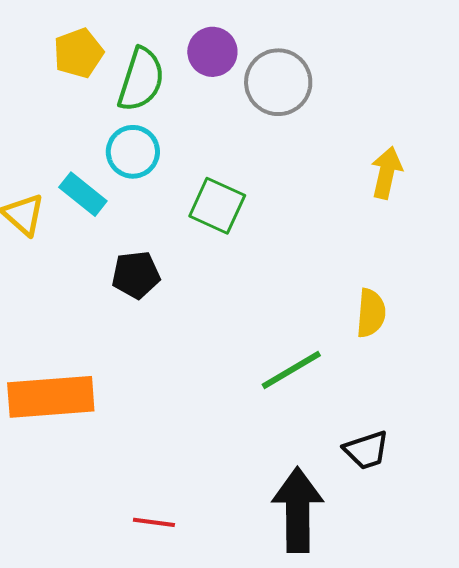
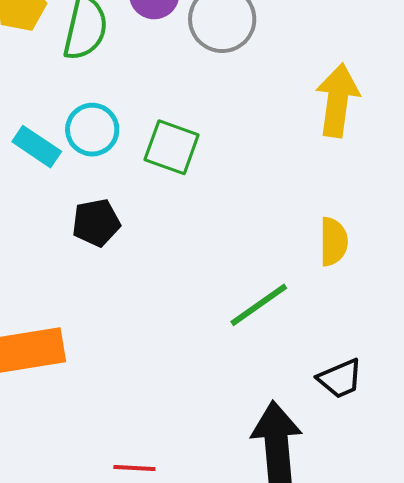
cyan circle: (133, 152) -> (92, 130), moved
yellow arrow: (386, 173) -> (337, 100), size x1.4

